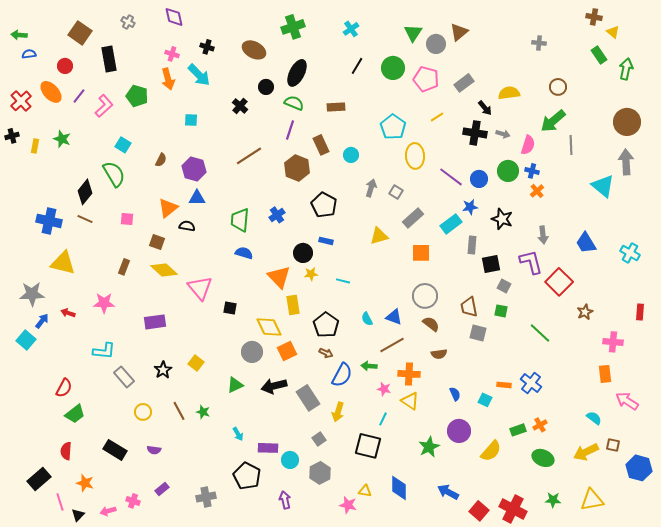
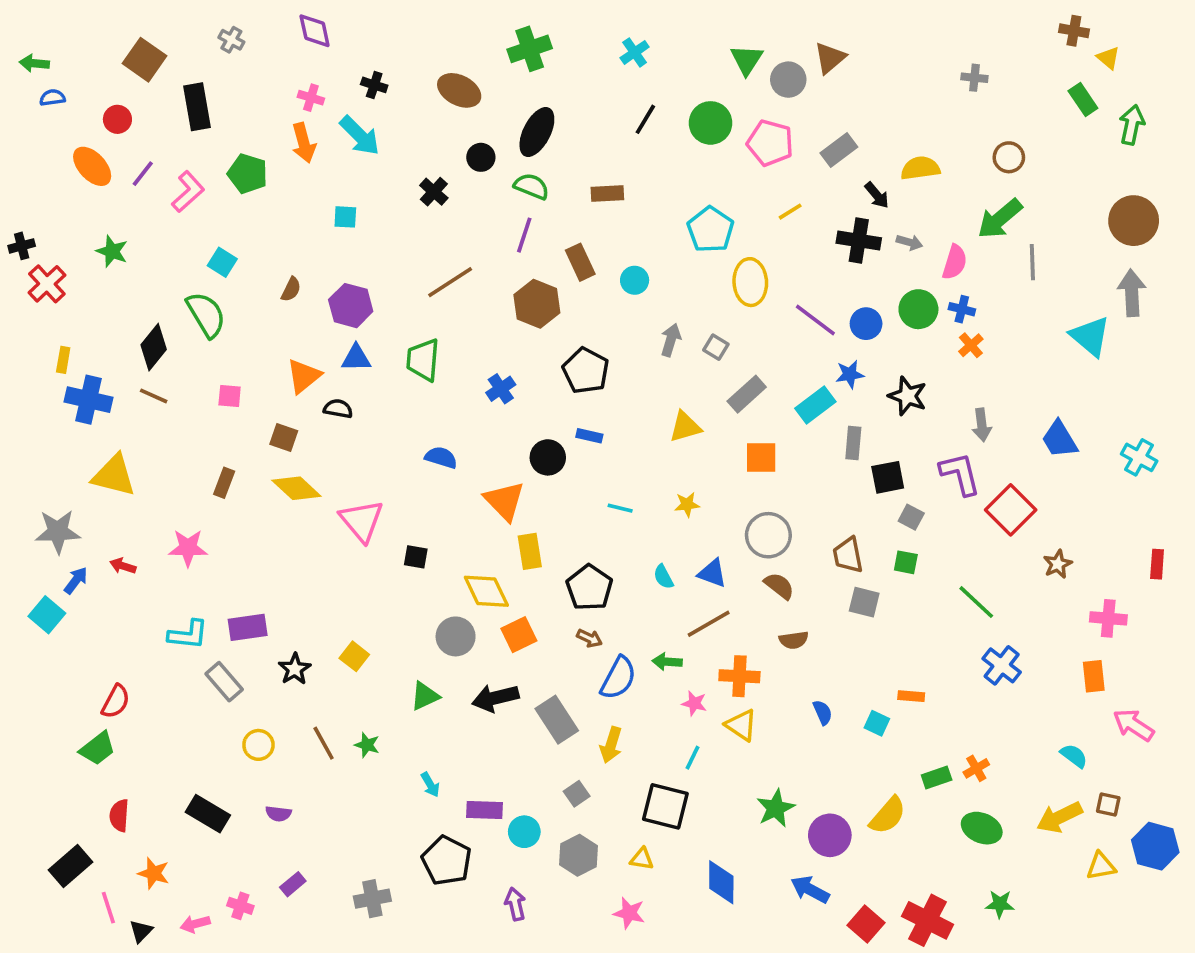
red cross: (21, 101) -> (47, 284), moved
yellow rectangle: (35, 146) -> (63, 360), moved
green trapezoid: (240, 220) -> (423, 360), moved
yellow star: (311, 274) -> (687, 504), moved
purple rectangle: (155, 322) -> (248, 627), moved
blue cross: (531, 383) -> (1002, 665), moved
green trapezoid: (75, 414) -> (98, 749), moved
purple circle: (459, 431) -> (830, 835), moved
yellow triangle: (365, 491) -> (642, 859), moved
yellow triangle: (592, 500) -> (1101, 866), moved, size x0.7

